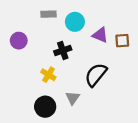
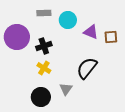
purple circle: (19, 41) -> (17, 37), size x1.6
black cross: (63, 50) -> (44, 46), moved

